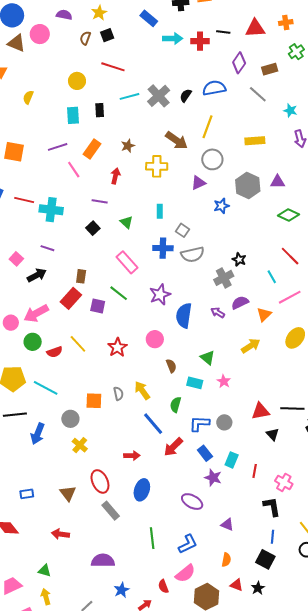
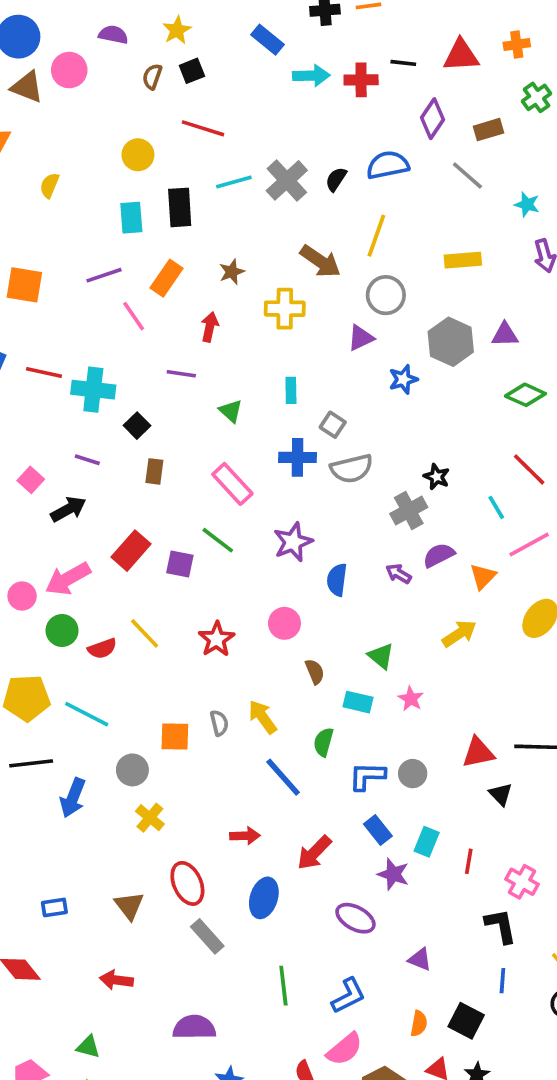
black rectangle: (100, 110) -> (180, 207), size x1.5
black square: (93, 228) -> (137, 426), moved
brown rectangle: (81, 276) -> (154, 471), moved
blue semicircle: (184, 316) -> (337, 580), size x0.7
red arrow: (173, 447) -> (314, 853), moved
black square: (265, 559) -> (466, 1021), moved

